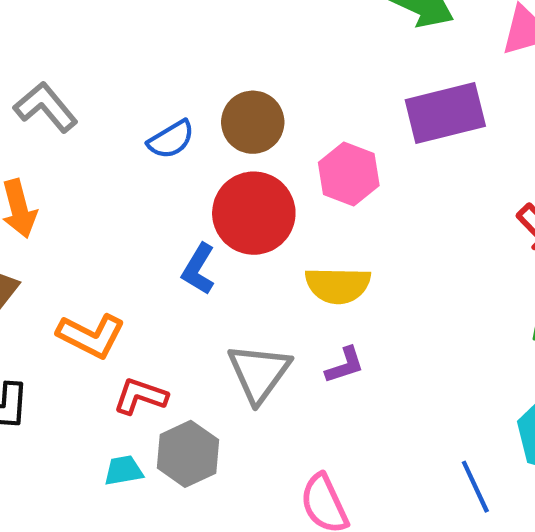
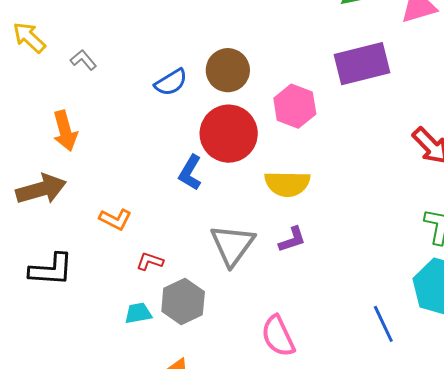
gray L-shape: (46, 107) -> (83, 60), size x0.6
orange L-shape: (91, 336) -> (115, 219), size x0.7
red L-shape: (140, 396) -> (150, 261), size x0.7

